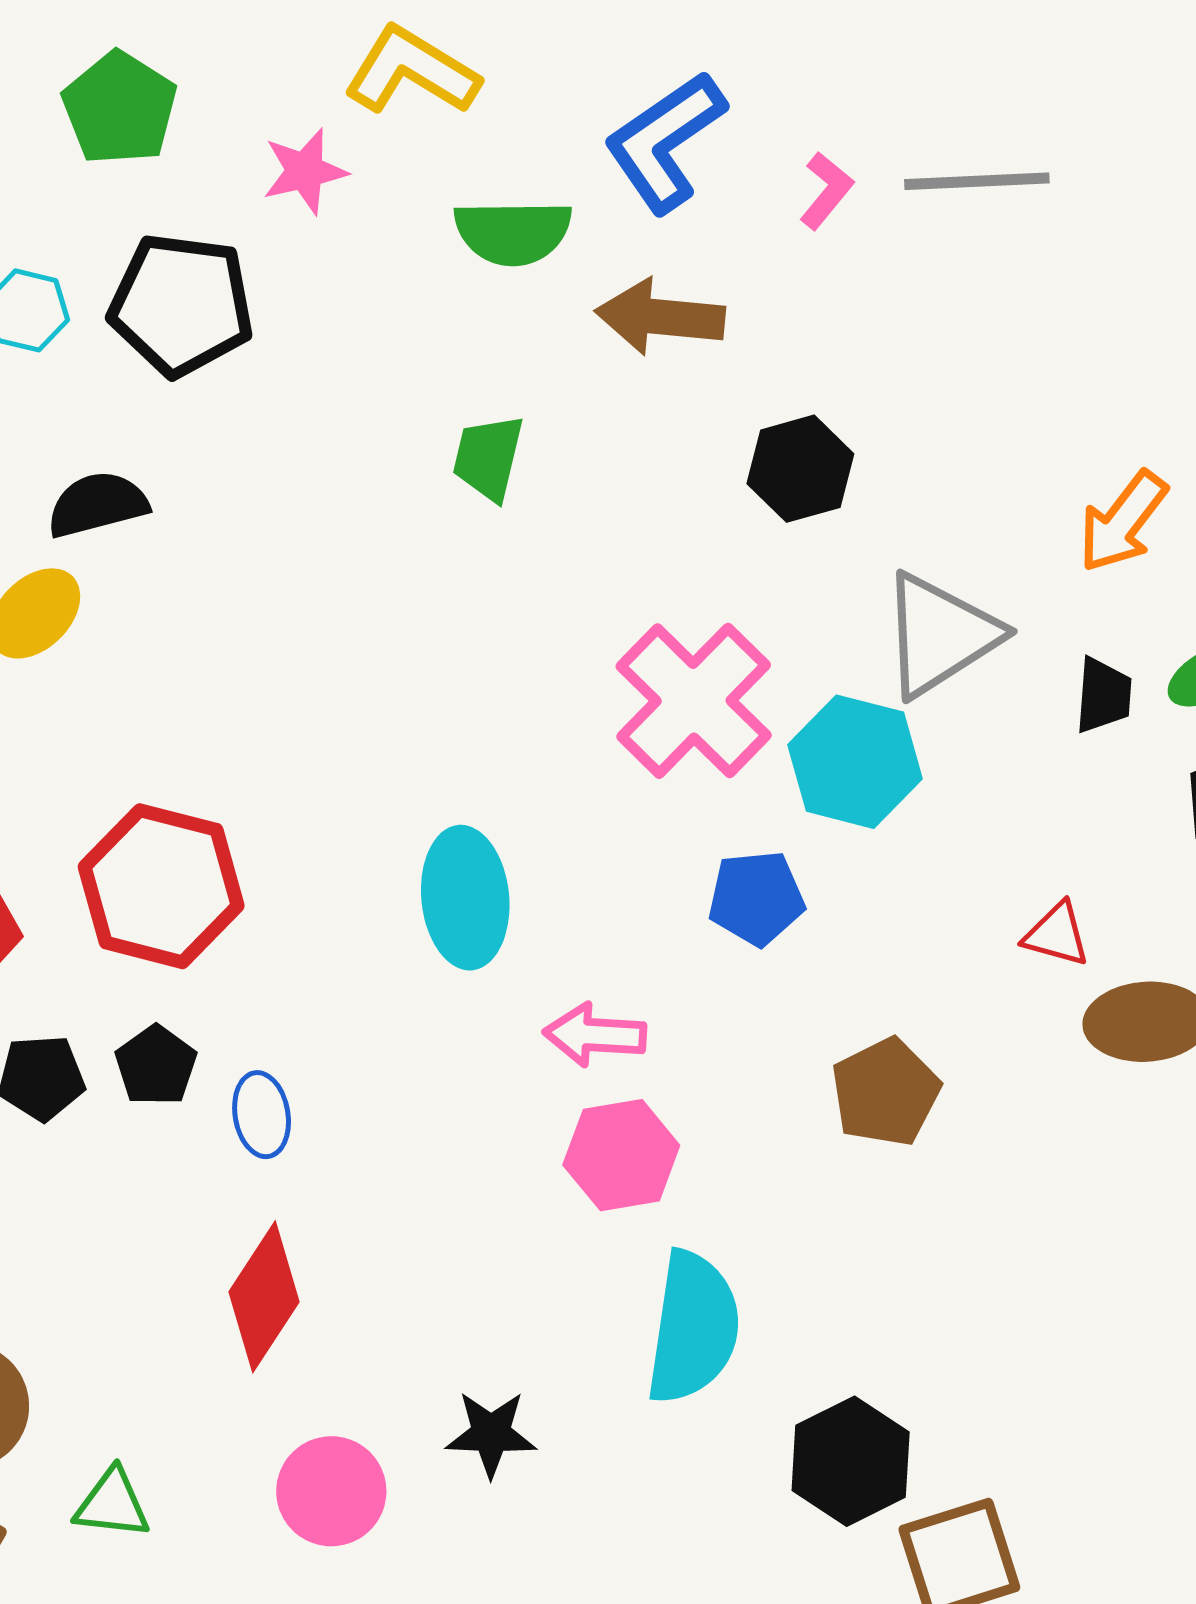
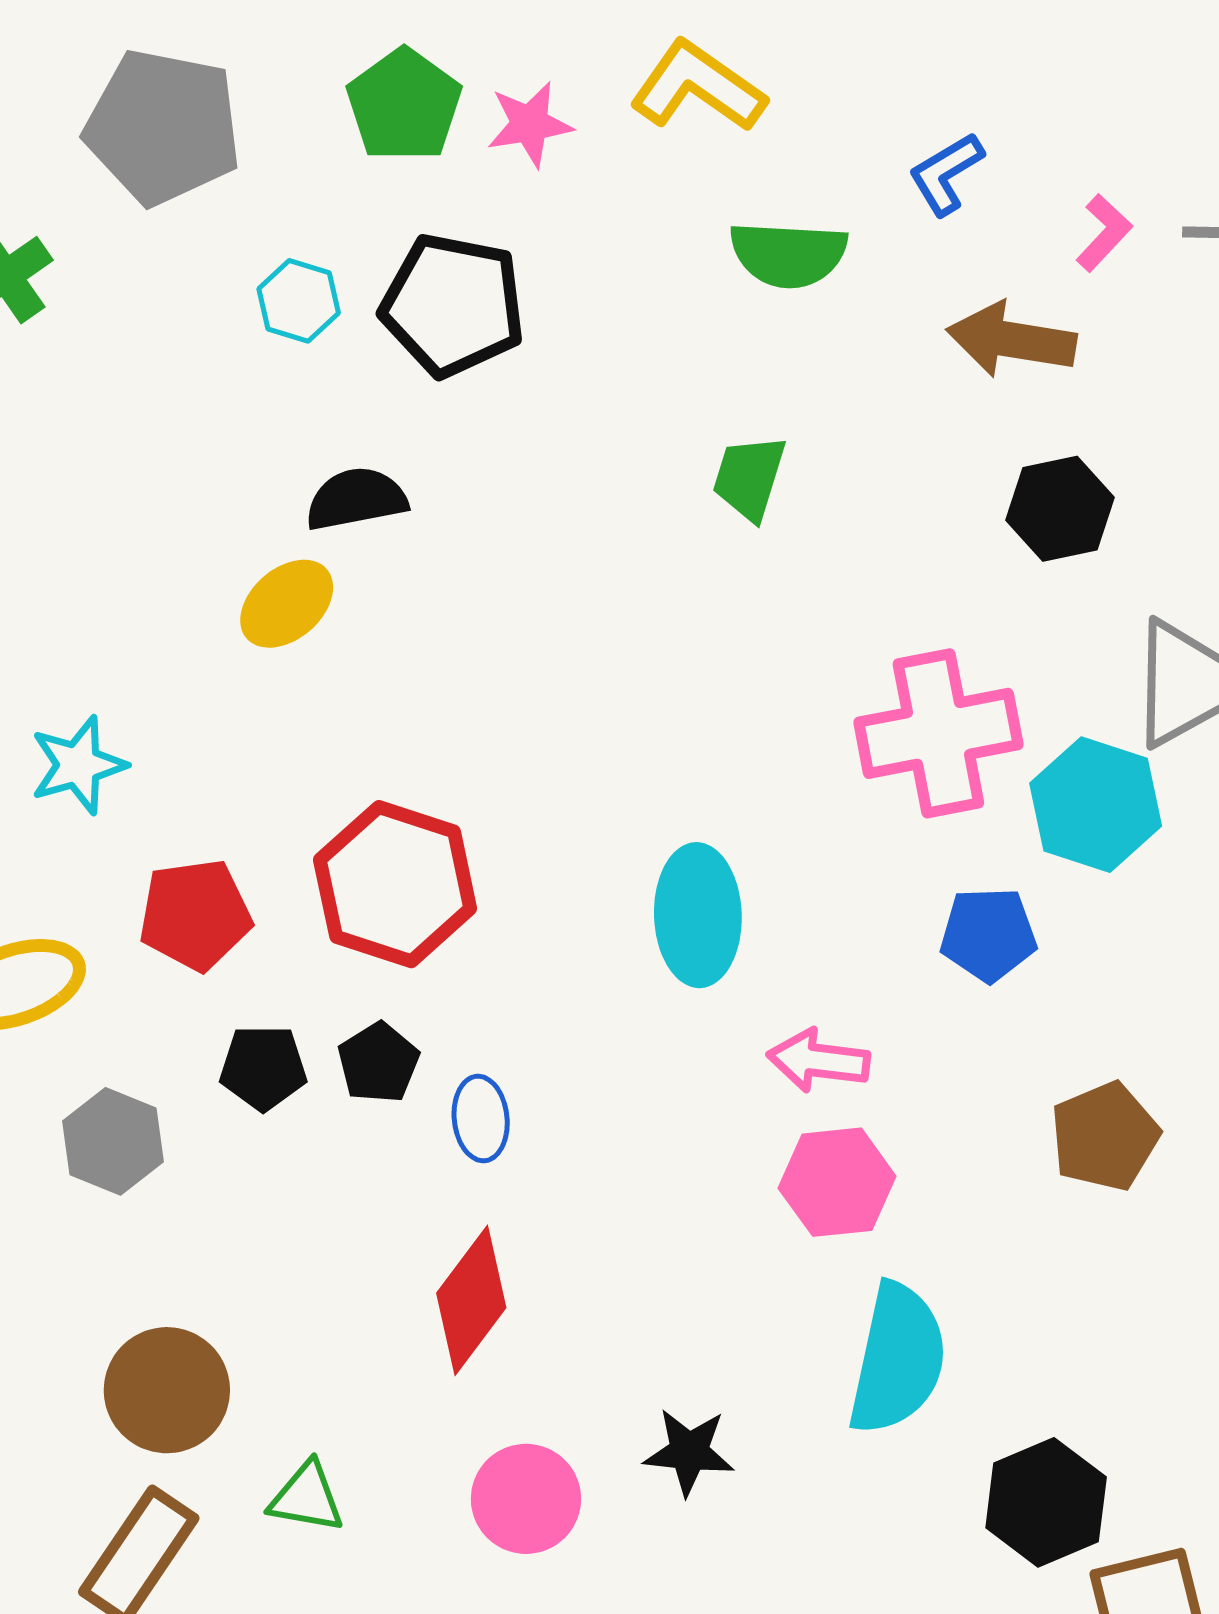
blue L-shape: (665, 142) -> (946, 174), size x0.6
pink star: (305, 171) -> (530, 124), moved
brown arrow: (660, 317) -> (1011, 340), moved
pink cross: (694, 701) -> (938, 733), turned 31

